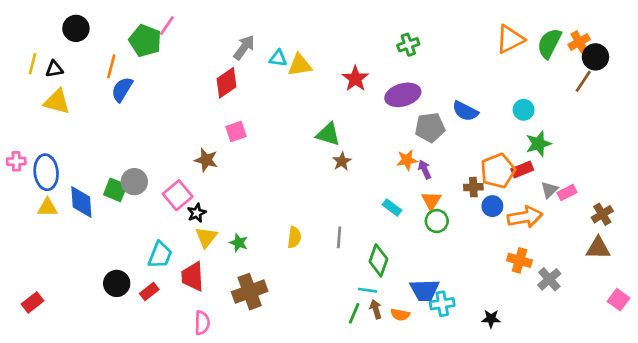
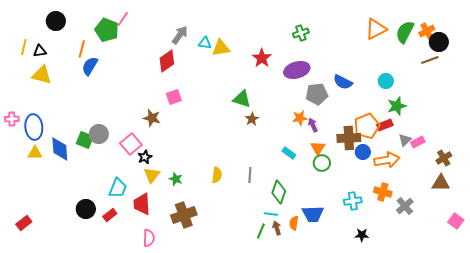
brown line: (583, 81) -> (430, 60), turned 36
brown cross: (473, 187) -> (349, 138), size x1.6
cyan cross: (442, 304) -> (353, 201), moved
orange semicircle: (400, 315) -> (294, 223), moved, turned 88

